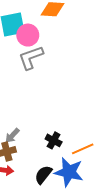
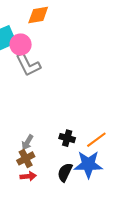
gray L-shape: (31, 58) -> (28, 65), turned -84

